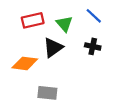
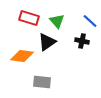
blue line: (94, 16) -> (90, 21), moved
red rectangle: (33, 20) -> (29, 18), turned 30

